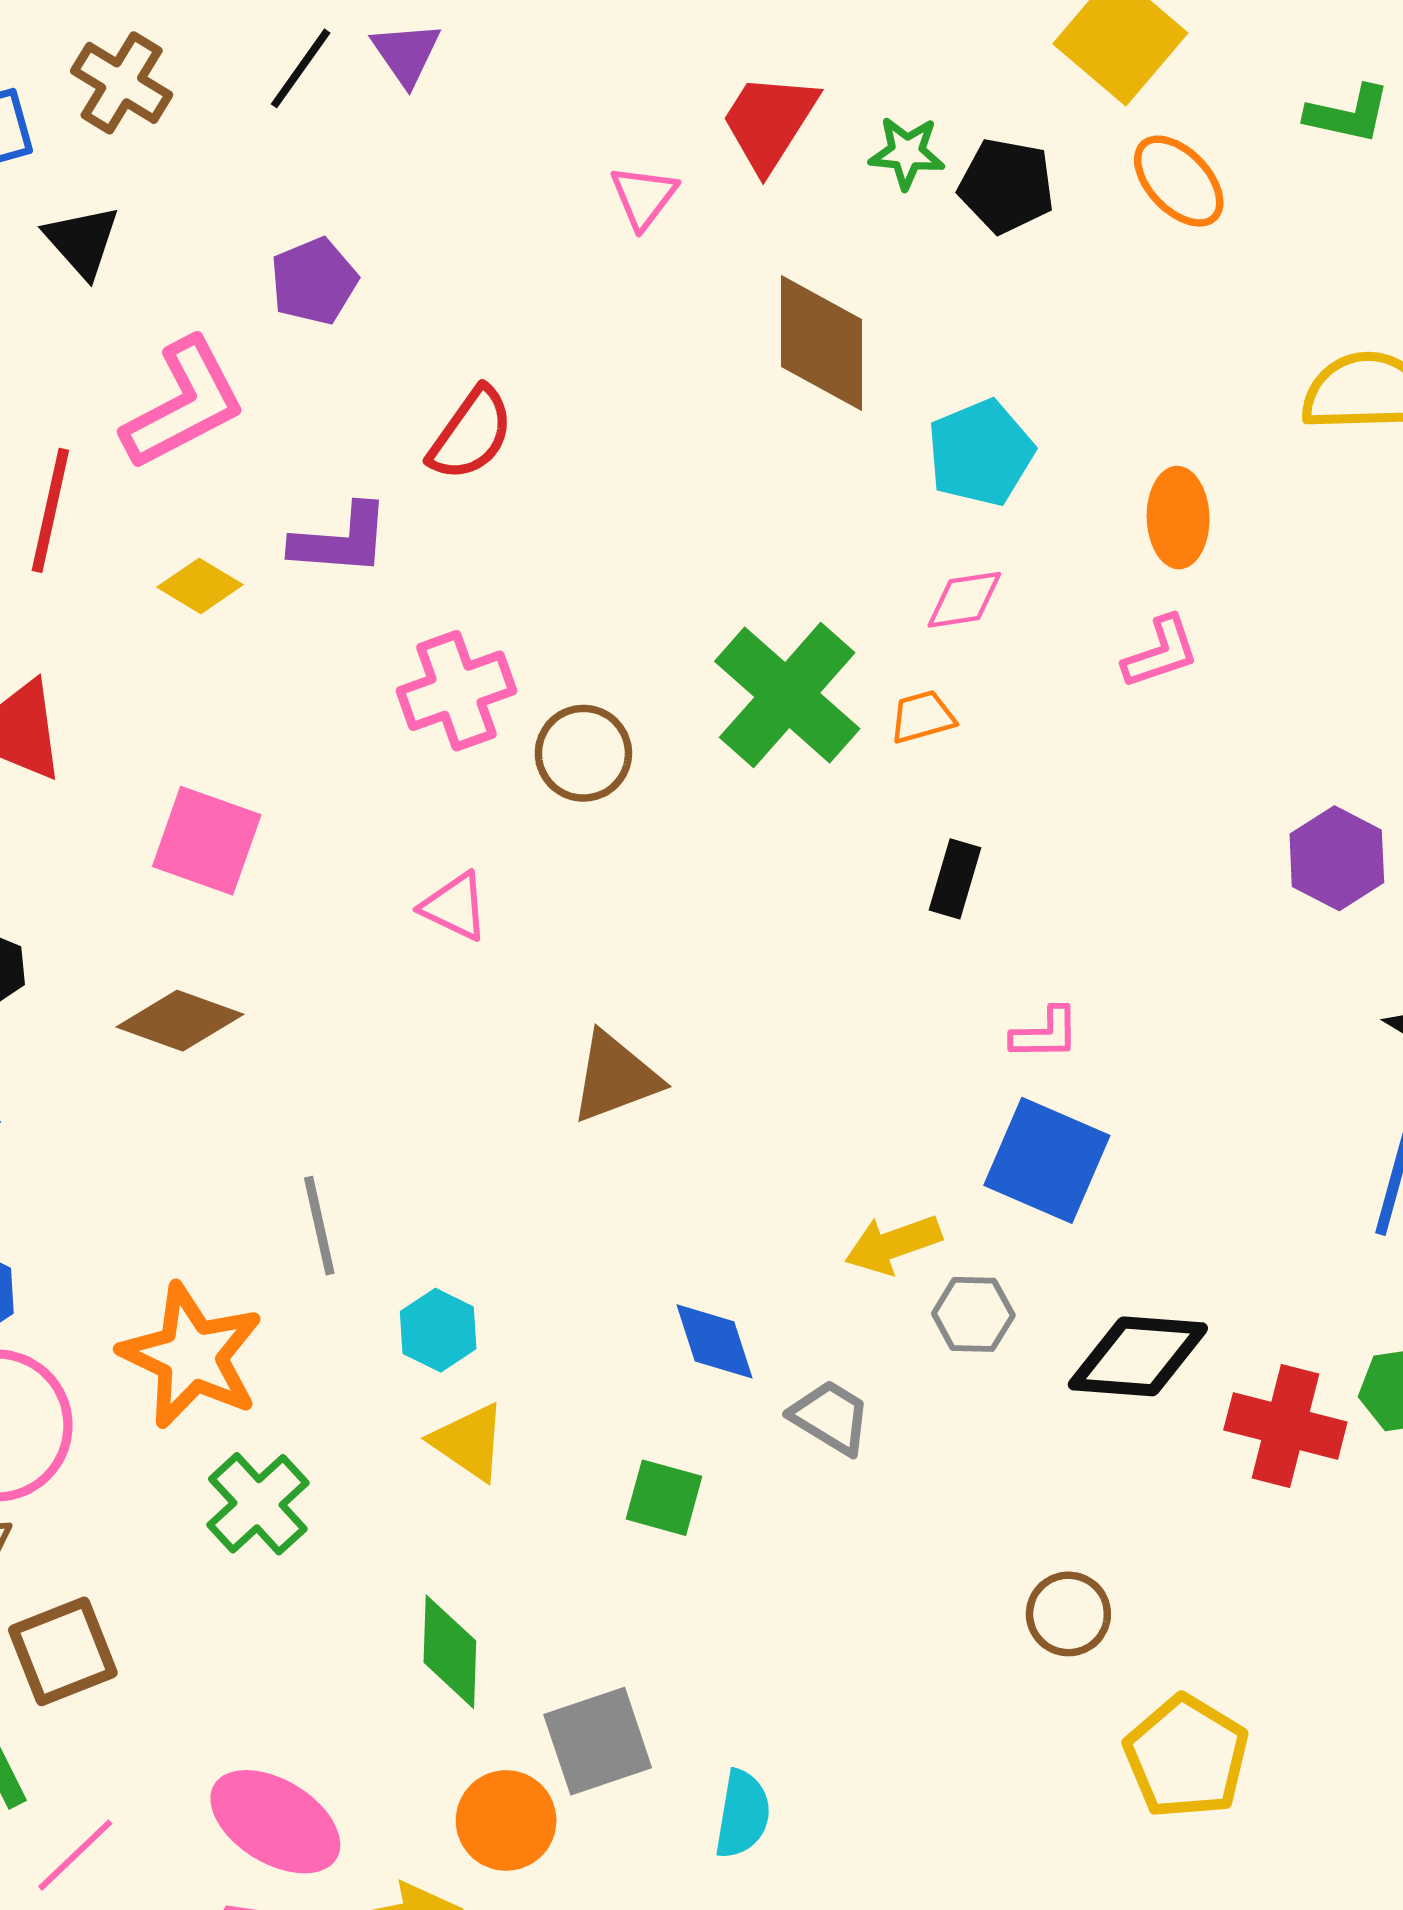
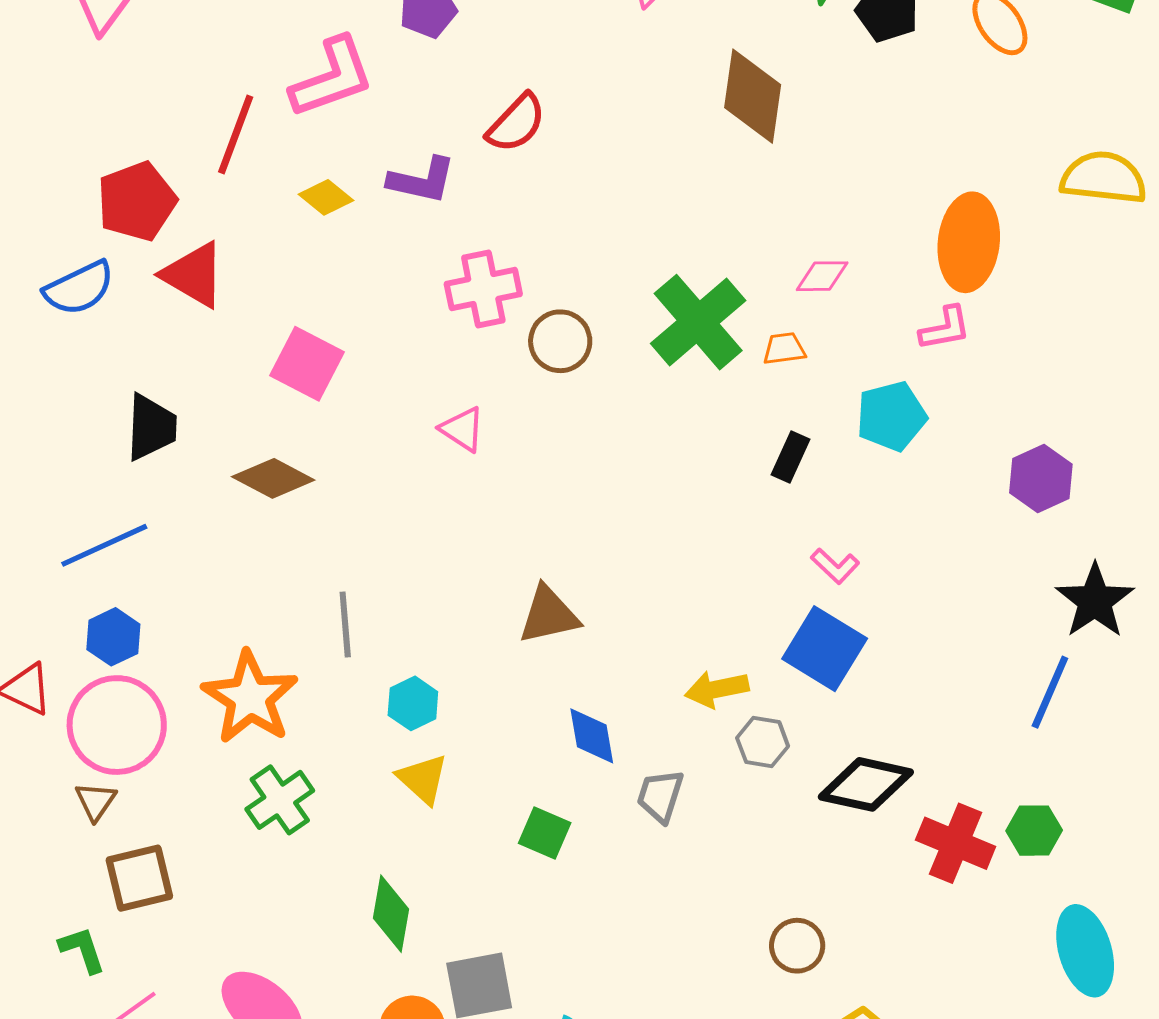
cyan pentagon: (981, 453) -> (891, 416), moved
orange ellipse: (1178, 518) -> (969, 242), size x1.5
pink L-shape: (1045, 1034) -> (835, 566), turned 36
brown triangle: (615, 1077) -> (549, 615), moved
gray trapezoid: (830, 1417) -> (660, 796), turned -112

